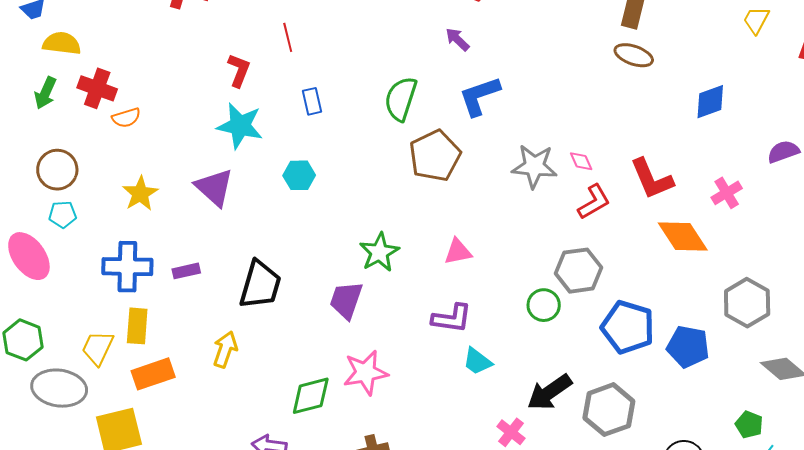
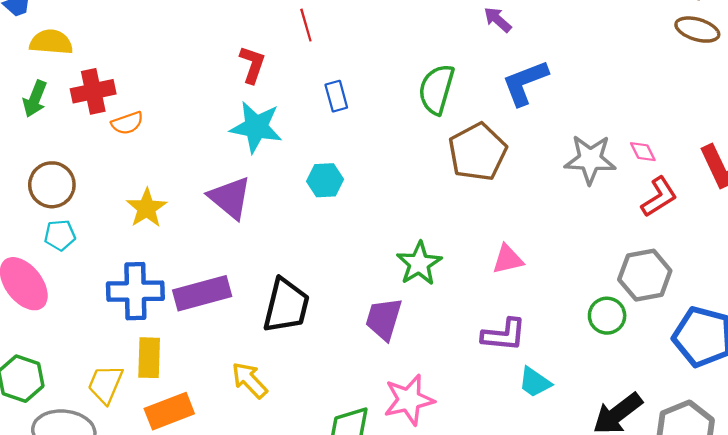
red cross: (97, 88) -> (93, 91), turned -30
purple rectangle: (186, 271) -> (202, 293), size x1.8
yellow arrow: (225, 349) -> (249, 380), turned -60

